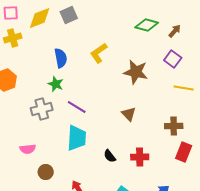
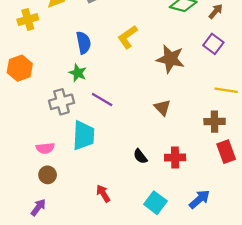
yellow line: (184, 88) -> (226, 90), moved
cyan trapezoid: (77, 138) -> (83, 135), moved
red rectangle: (184, 152) -> (226, 152), turned -42
brown circle: (46, 172) -> (48, 175), moved

